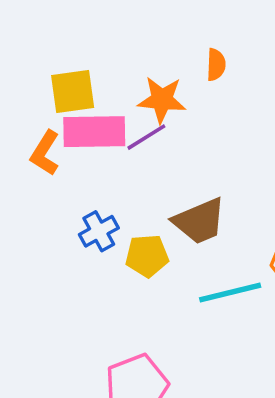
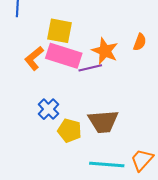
blue cross: (99, 231) -> (49, 109), turned -35

